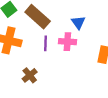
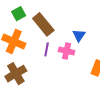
brown cross: (30, 75) -> (16, 74), moved, size x1.5

